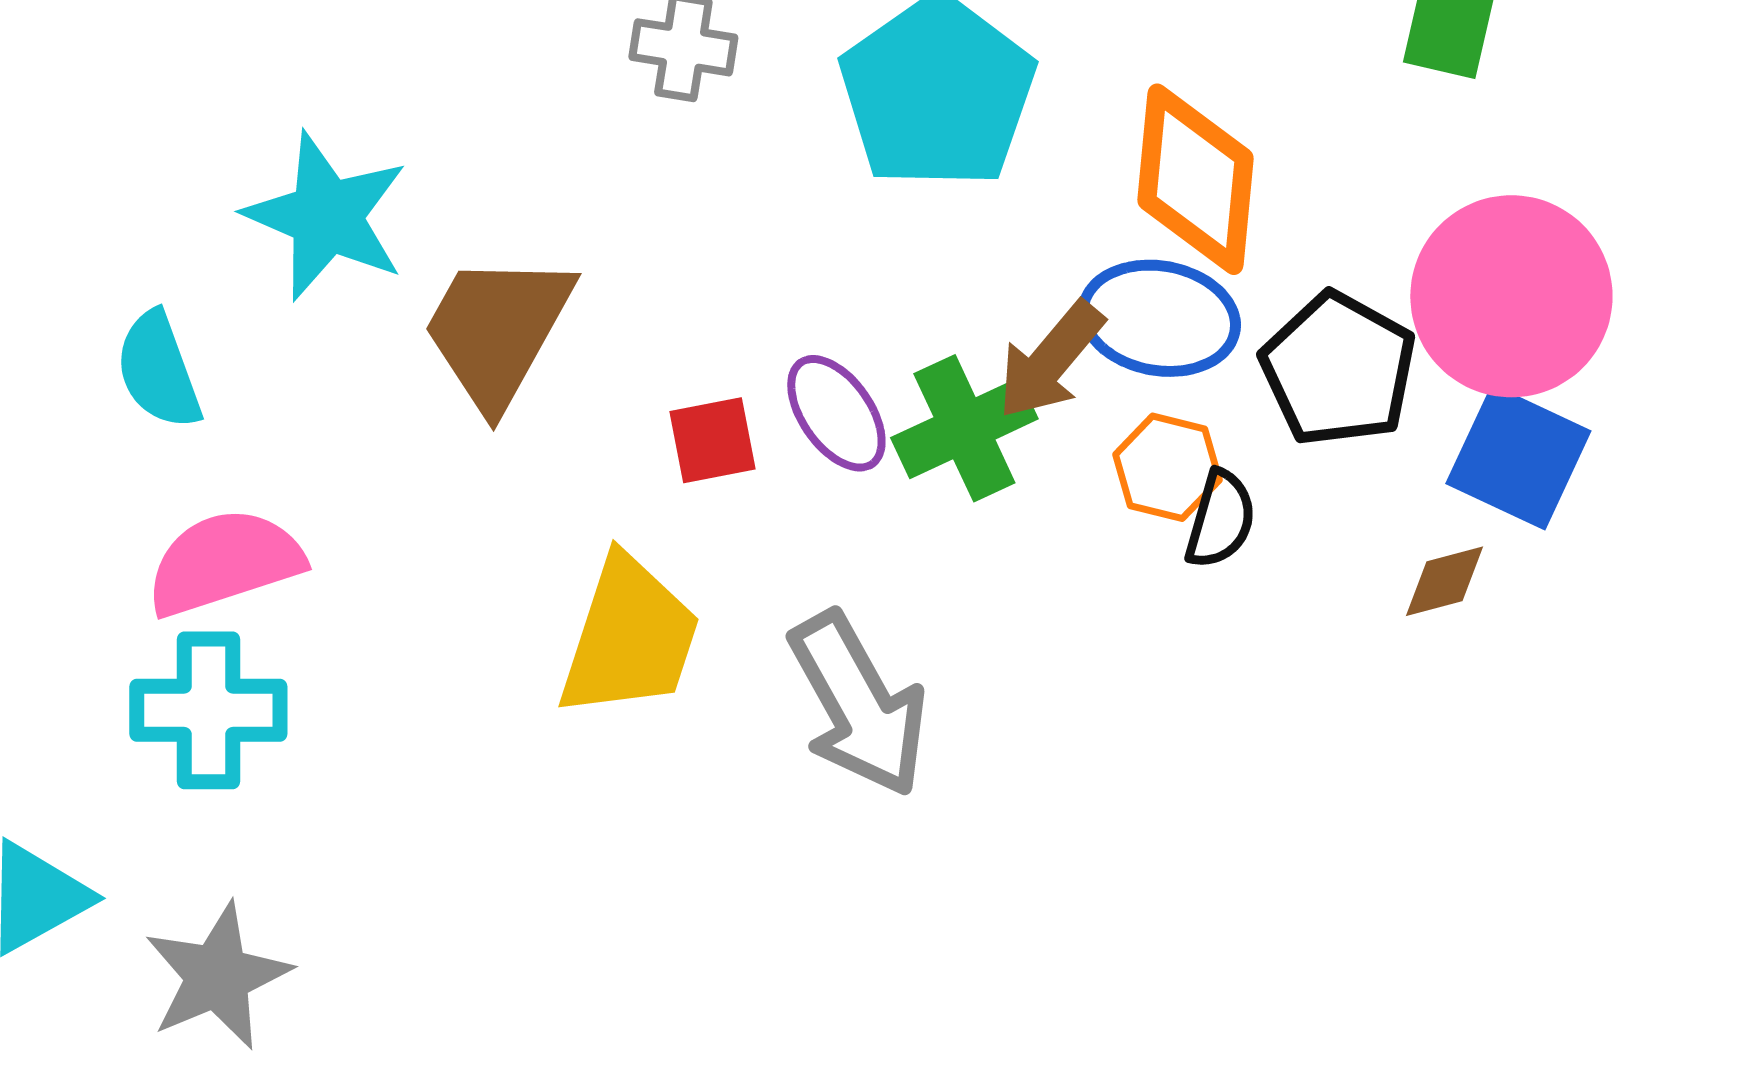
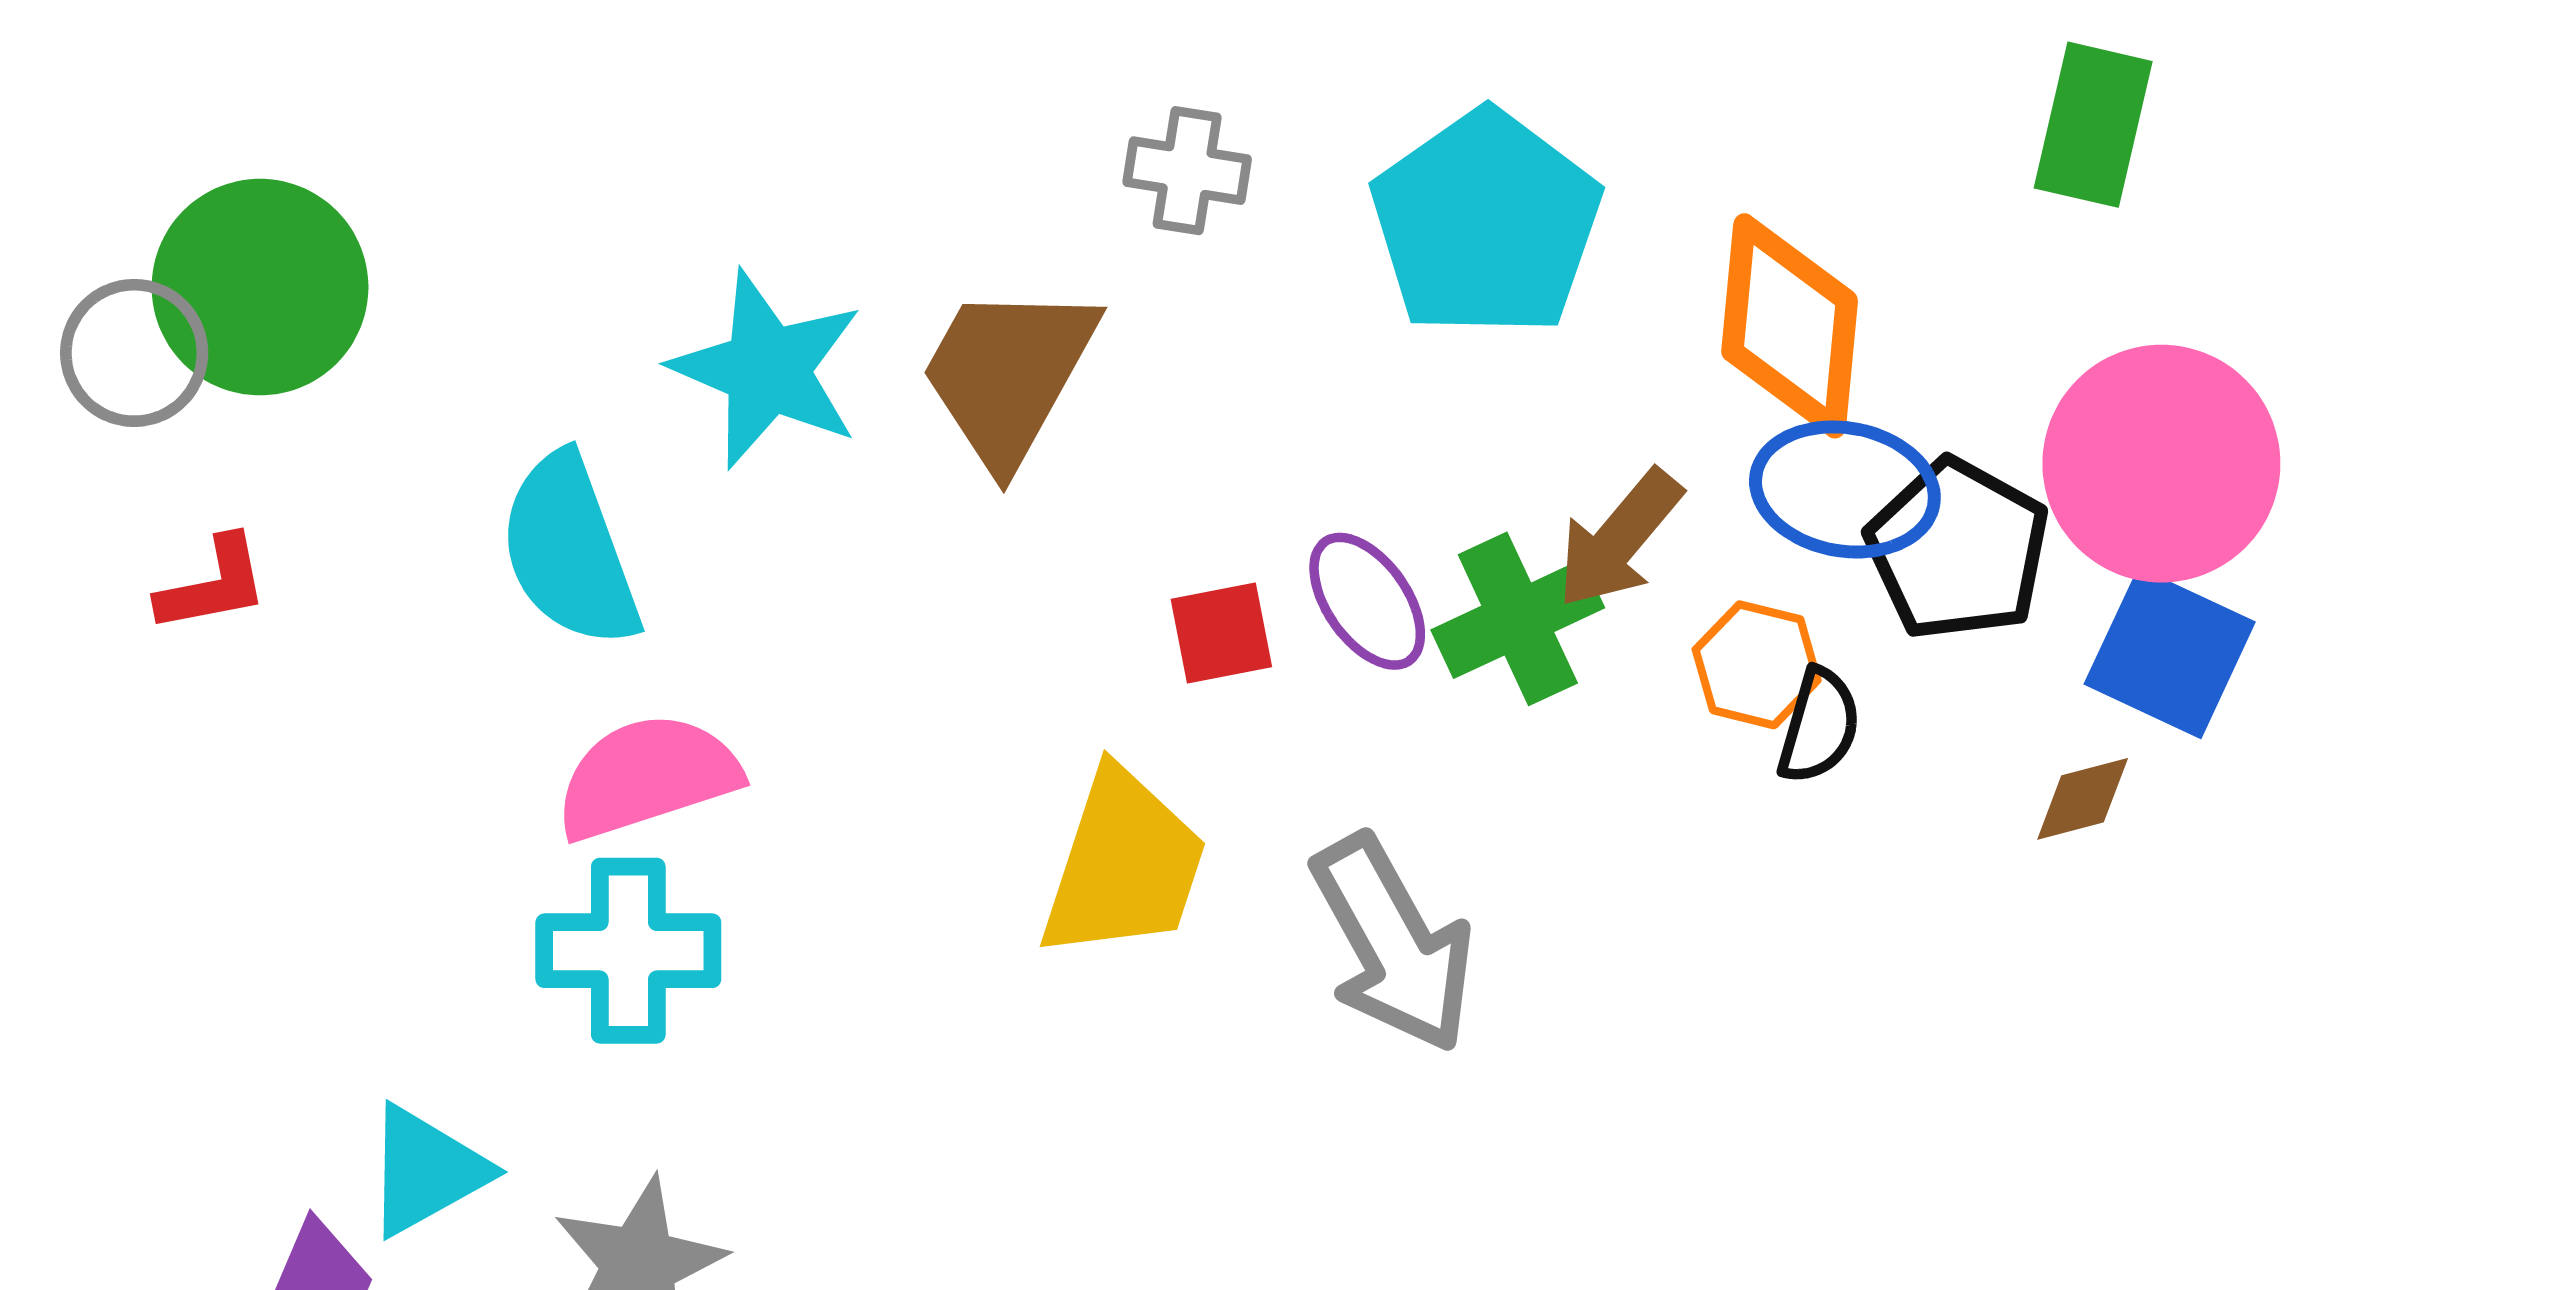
blue ellipse: (1159, 318) -> (1845, 489), moved
brown trapezoid: (497, 330) -> (1008, 374), moved
cyan semicircle: (158, 370) -> (569, 551), size x1.4

